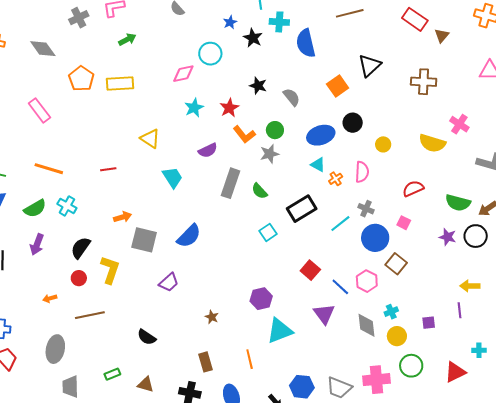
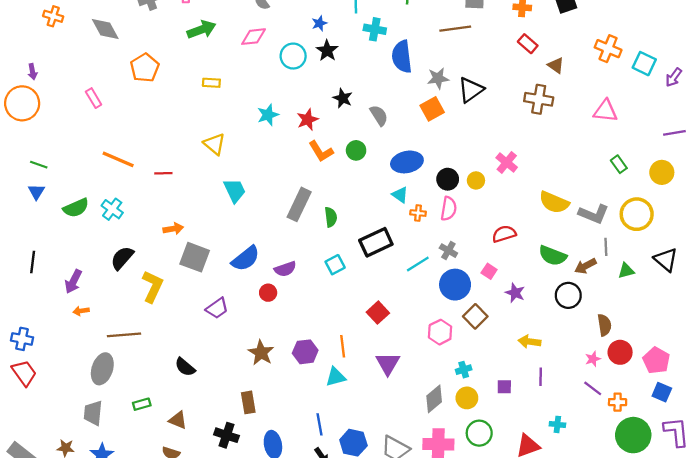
red rectangle: (415, 19) -> (528, 44), size x0.7
brown triangle: (442, 35) -> (556, 65), turned -42
black star: (253, 38) -> (327, 51), moved
green arrow: (127, 39) -> (201, 30), size x1.4
pink diamond: (183, 74) -> (254, 37), moved
brown cross: (424, 82) -> (539, 99), moved
yellow rectangle: (120, 84) -> (211, 83), moved, size x0.6
pink rectangle: (39, 110) -> (94, 98), size x0.7
black circle: (353, 123) -> (448, 179), moved
pink cross: (459, 124) -> (507, 163), moved
yellow semicircle: (432, 143) -> (554, 202), moved
purple semicircle: (208, 150) -> (285, 269), moved
gray star: (269, 154) -> (438, 78), moved
orange line: (49, 169) -> (118, 159), moved
orange cross: (336, 179) -> (418, 213), turned 32
green semicircle: (259, 191) -> (331, 217), turned -150
purple star: (448, 237) -> (515, 293), moved
purple arrow: (37, 244) -> (73, 281), moved
red circle: (79, 278) -> (268, 293), moved
yellow arrow: (470, 286) -> (530, 342), moved
blue line: (340, 287) -> (319, 424), moved, turned 30
purple hexagon: (261, 299) -> (305, 352), moved
brown star: (212, 317) -> (261, 353), size x1.6
gray diamond: (367, 325) -> (434, 399), moved, turned 50
cyan triangle: (280, 331) -> (336, 377), size x0.7
gray ellipse: (55, 349) -> (102, 369), moved
orange line: (250, 359) -> (343, 346), moved

